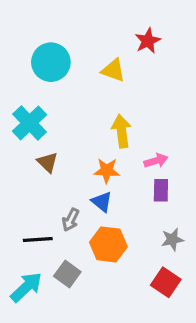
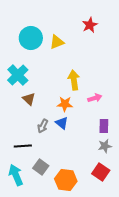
yellow triangle: (113, 70) -> (57, 42), moved, turned -42
purple rectangle: (161, 190) -> (104, 126), moved
gray arrow: (71, 220) -> (43, 126), moved
orange hexagon: (108, 244) -> (66, 180), moved
cyan arrow: (26, 287) -> (16, 175), turned -70

